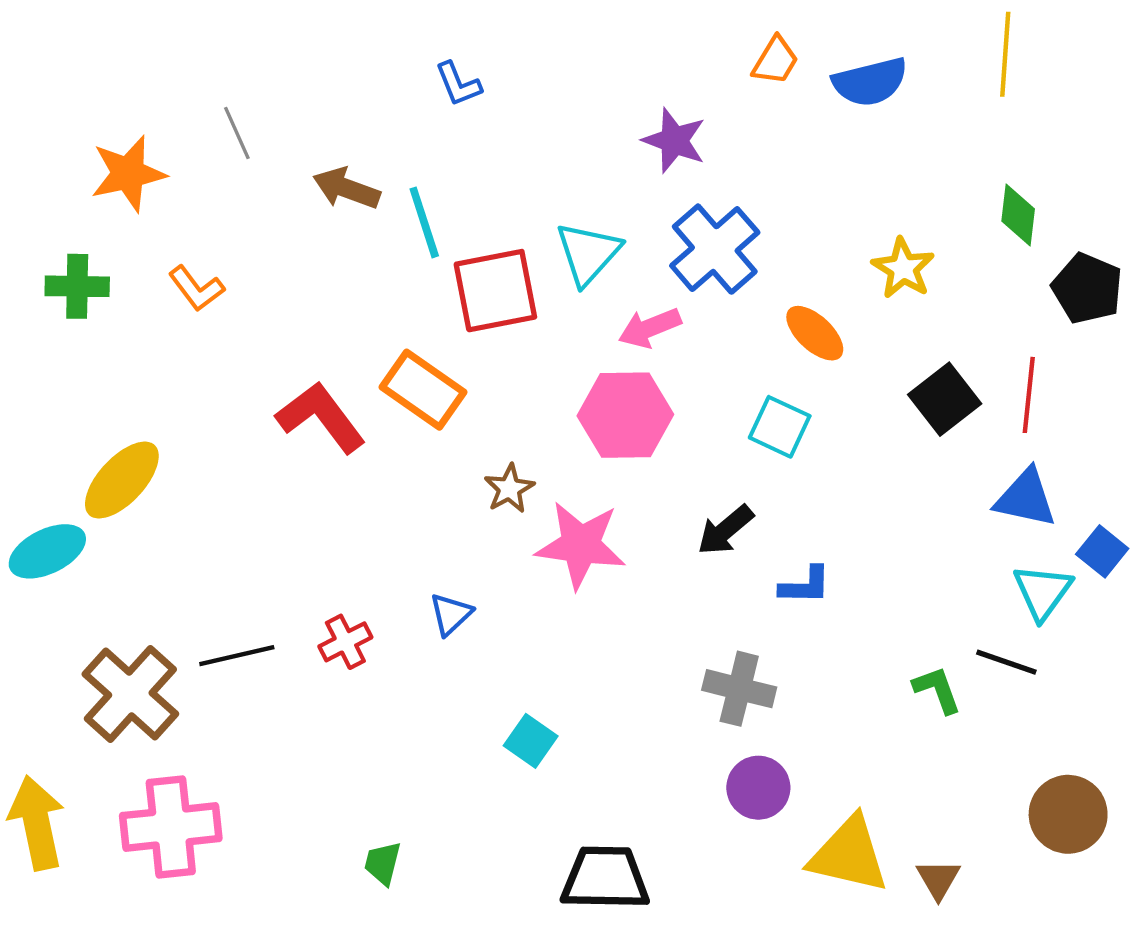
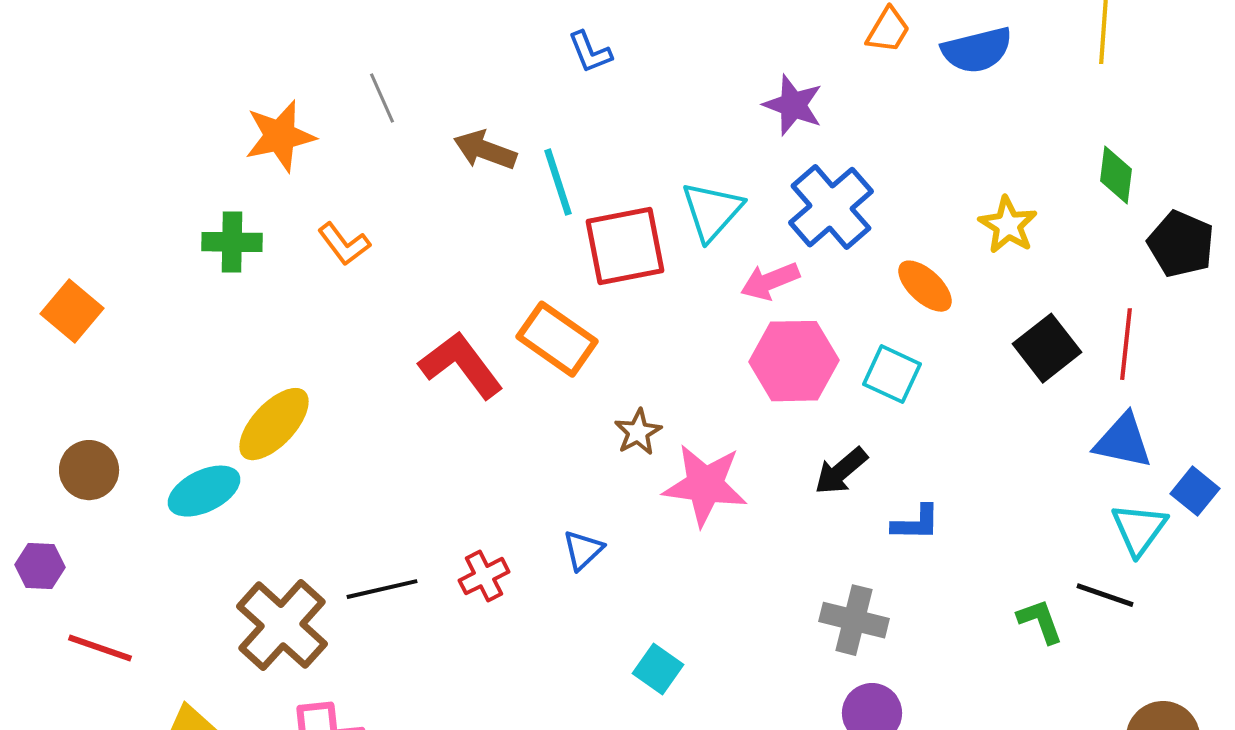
pink hexagon: (625, 415) -> (794, 361), moved

